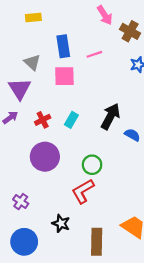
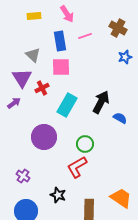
pink arrow: (105, 15) -> (67, 14), moved
pink line: (94, 54) -> (85, 36), moved
red cross: (43, 120) -> (42, 88), moved
cyan rectangle: (71, 120) -> (67, 105), size x1.6

